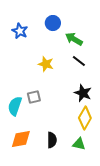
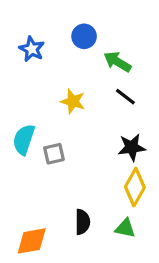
black star: (83, 93) -> (132, 147), turned -30
cyan semicircle: (15, 106) -> (24, 139), moved
orange diamond: (21, 139) -> (32, 241), moved

